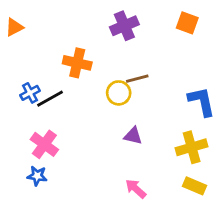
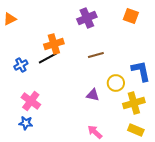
orange cross: (77, 63) -> (54, 44), turned -30
yellow circle: (119, 93) -> (116, 83), moved
black line: (50, 99) -> (48, 58), moved

